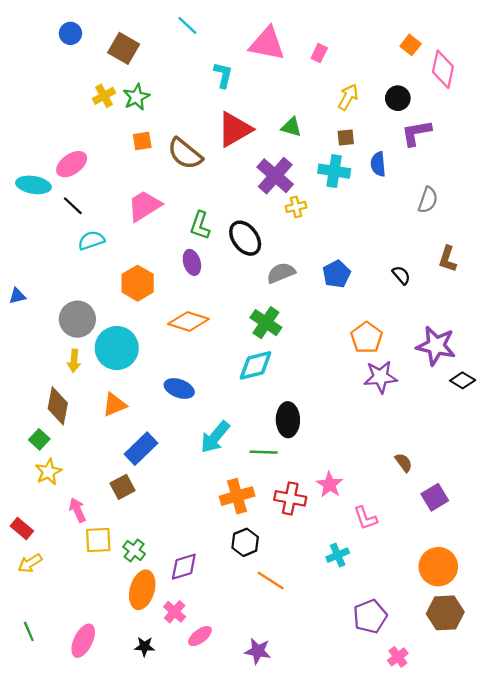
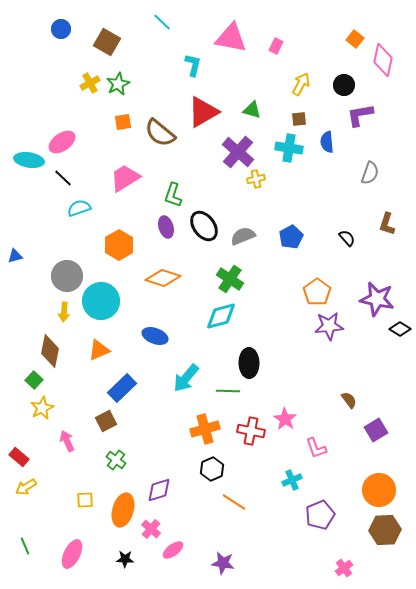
black ellipse: (245, 238) -> (204, 226), moved
yellow square: (98, 540) -> (85, 500), moved, size x0.7
green cross: (134, 550) -> (116, 460), moved
purple pentagon: (370, 616) -> (320, 515), moved

